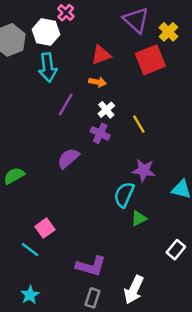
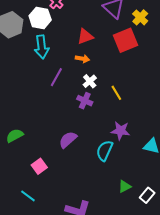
purple semicircle: (68, 158) -> (68, 140), moved
green triangle: (139, 218) -> (125, 187), moved
pink square: (45, 228) -> (39, 166), moved

